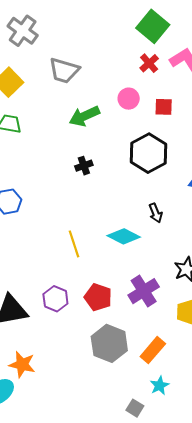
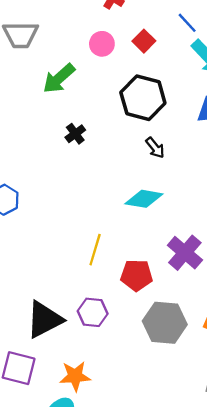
red square: (164, 107) -> (144, 41), turned -30
black arrow: (156, 213) -> (155, 148), moved
yellow line: (74, 244) -> (95, 250), moved, turned 52
purple hexagon: (55, 299) -> (93, 312), moved

